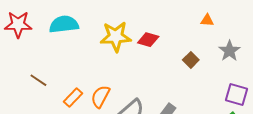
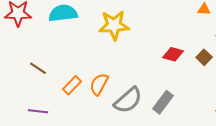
red diamond: (148, 40) -> (173, 54), moved
brown square: (191, 60) -> (204, 57), moved

